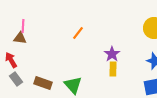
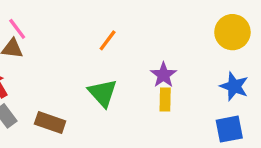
pink line: (23, 26) -> (17, 29), turned -40
green triangle: (73, 85) -> (103, 93), moved

